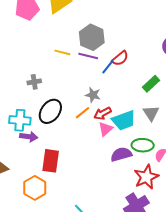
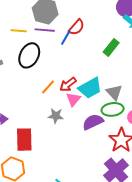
gray star: (93, 95) -> (56, 116), moved
black ellipse: (50, 111) -> (29, 55), moved
gray triangle: (151, 113) -> (114, 92), moved

